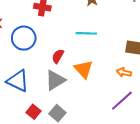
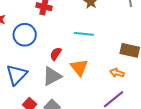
blue triangle: (18, 81) -> (17, 75), turned 45

